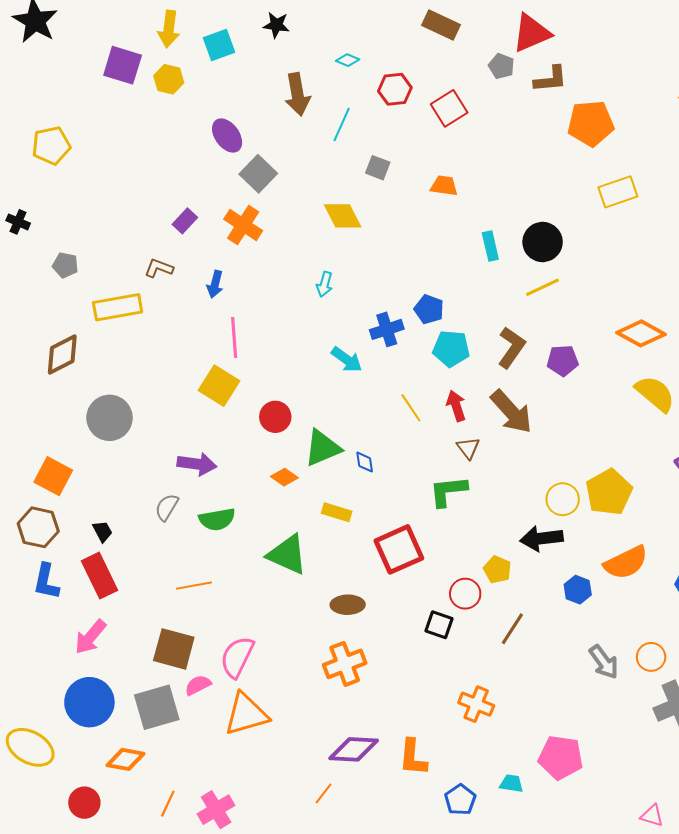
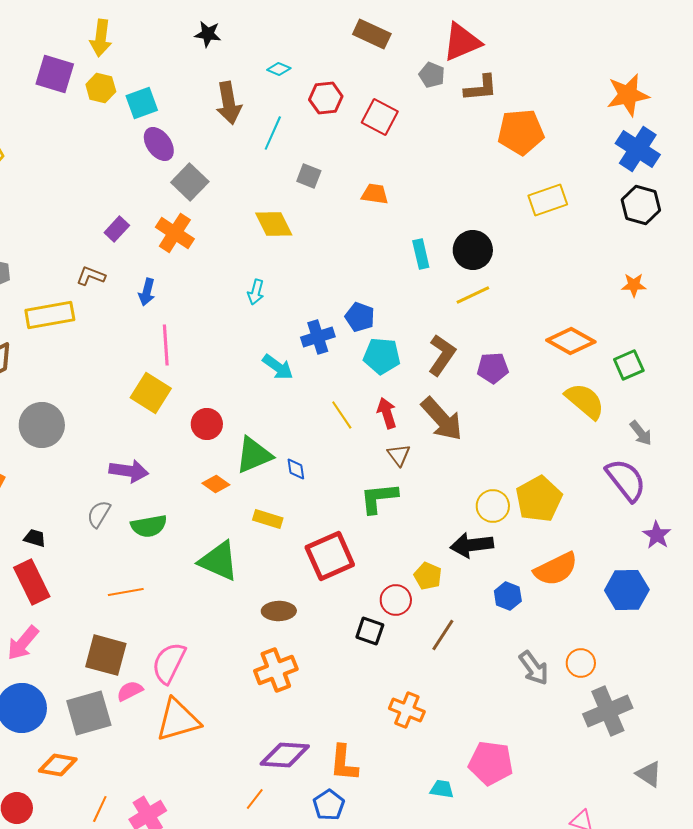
cyan square: (219, 45) -> (142, 103), moved
red square: (449, 108) -> (380, 117), turned -30
black trapezoid: (102, 531) -> (35, 538), turned -45
blue pentagon: (460, 800) -> (329, 805), moved

